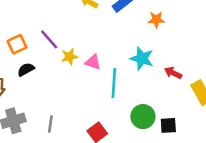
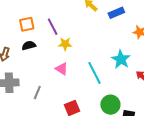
pink triangle: (93, 62) -> (62, 69), moved
cyan line: (114, 83) -> (94, 73), turned -45

